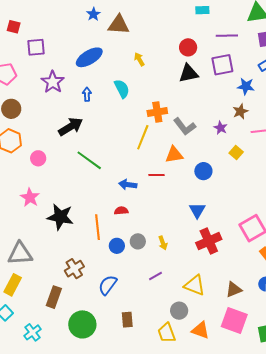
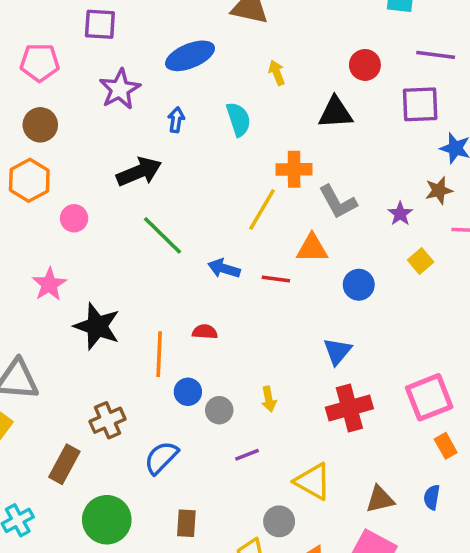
black triangle: (189, 73) -> (335, 113), moved
blue arrow: (128, 185) -> (224, 269), moved
gray circle: (138, 241) -> (219, 410), moved

